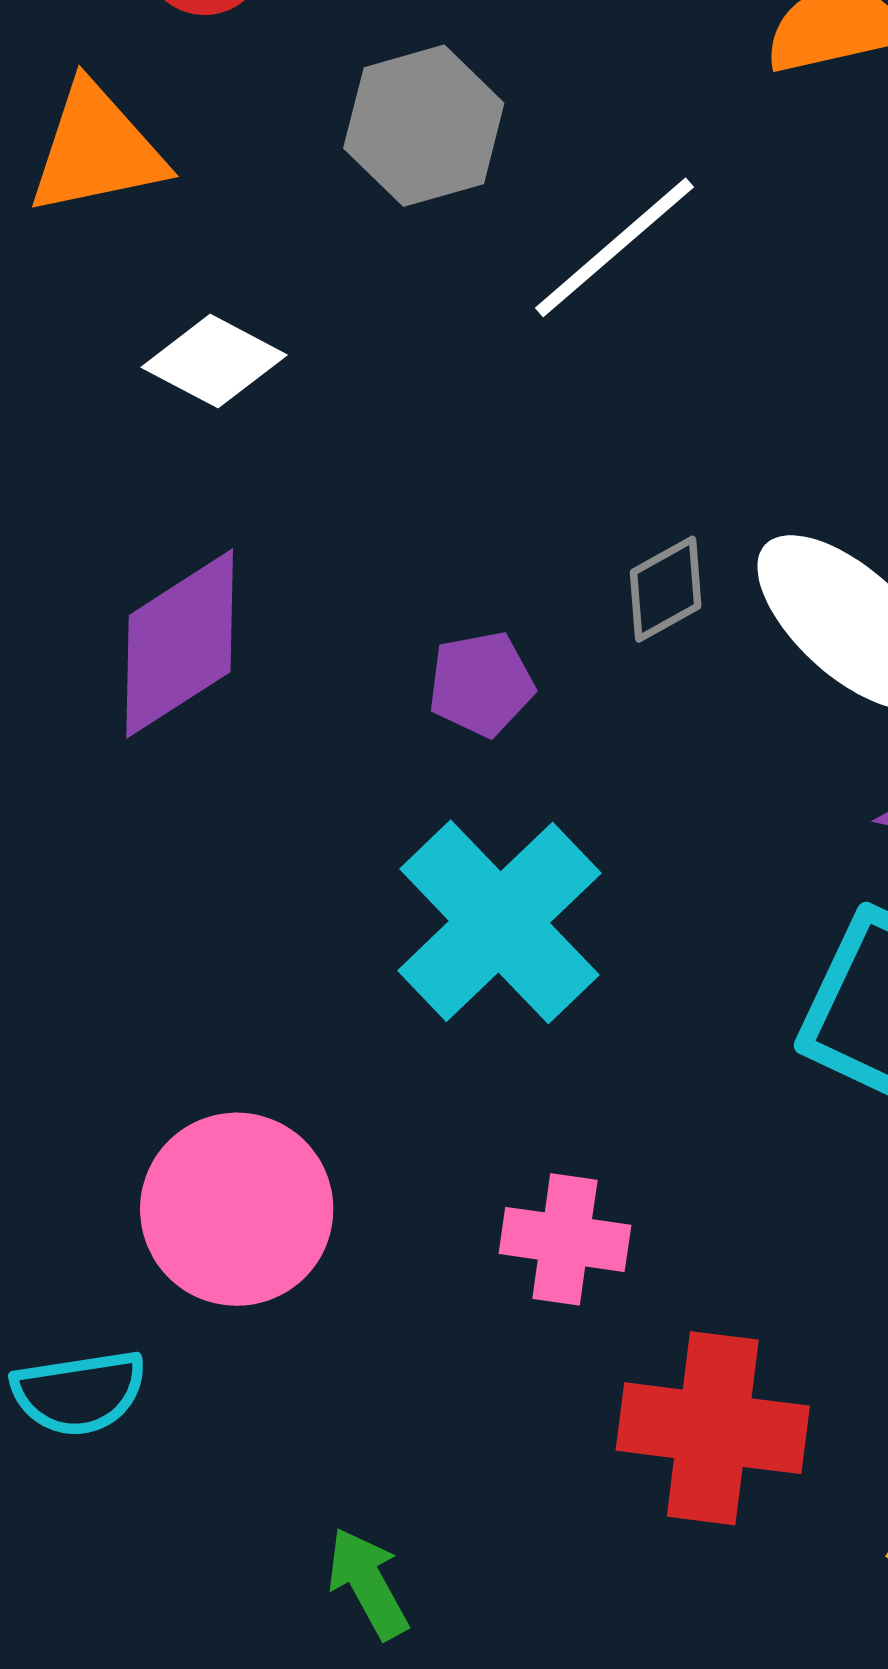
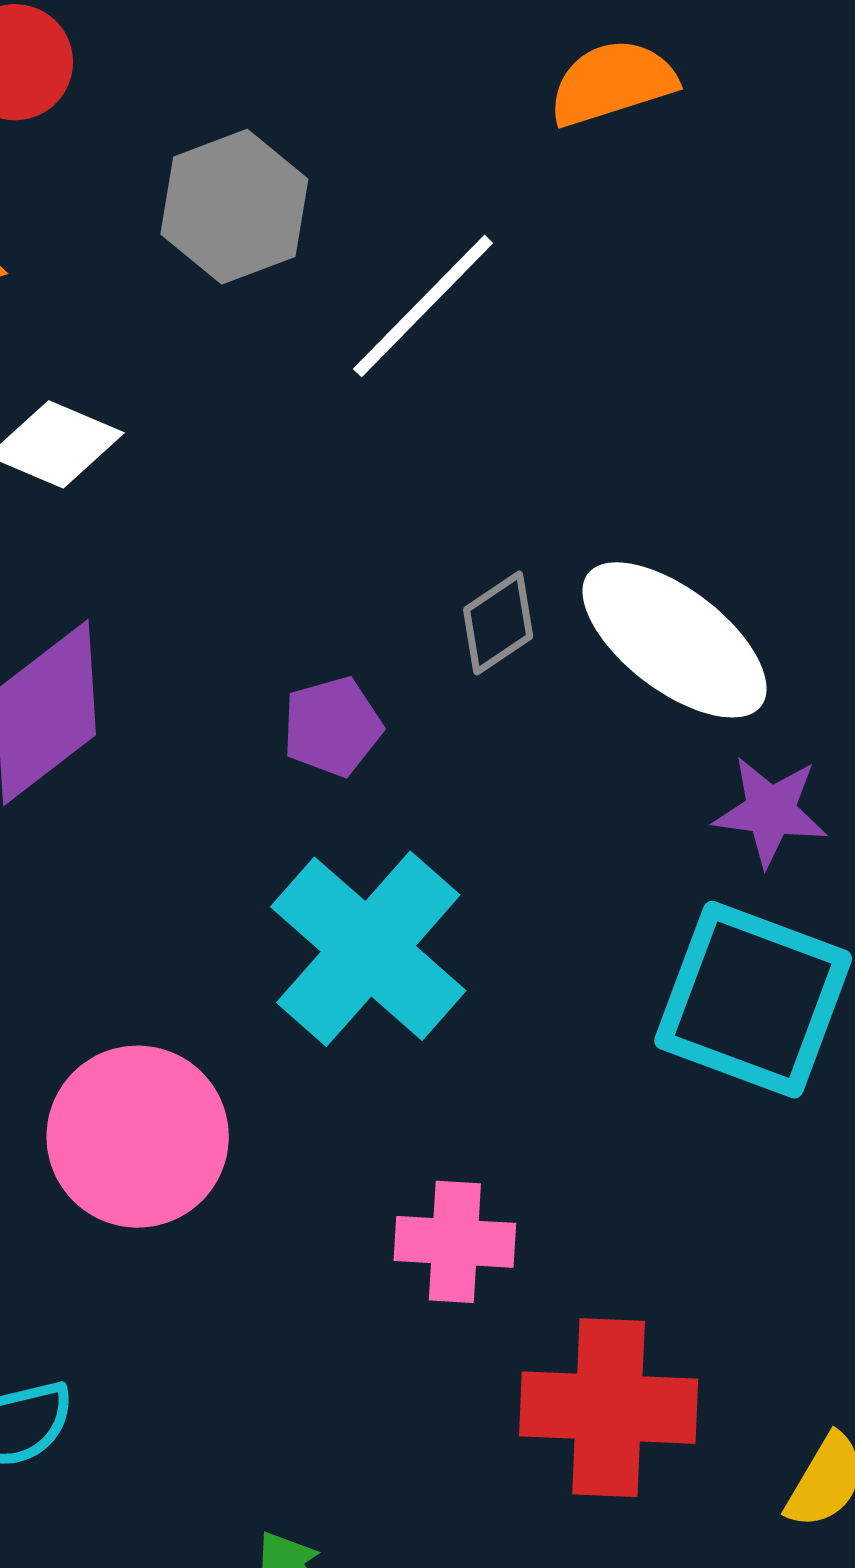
pink circle: (237, 1209) -> (138, 1137), moved

